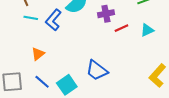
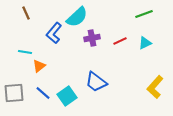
purple cross: (106, 14) -> (92, 38), moved
cyan line: (31, 18) -> (25, 52), moved

